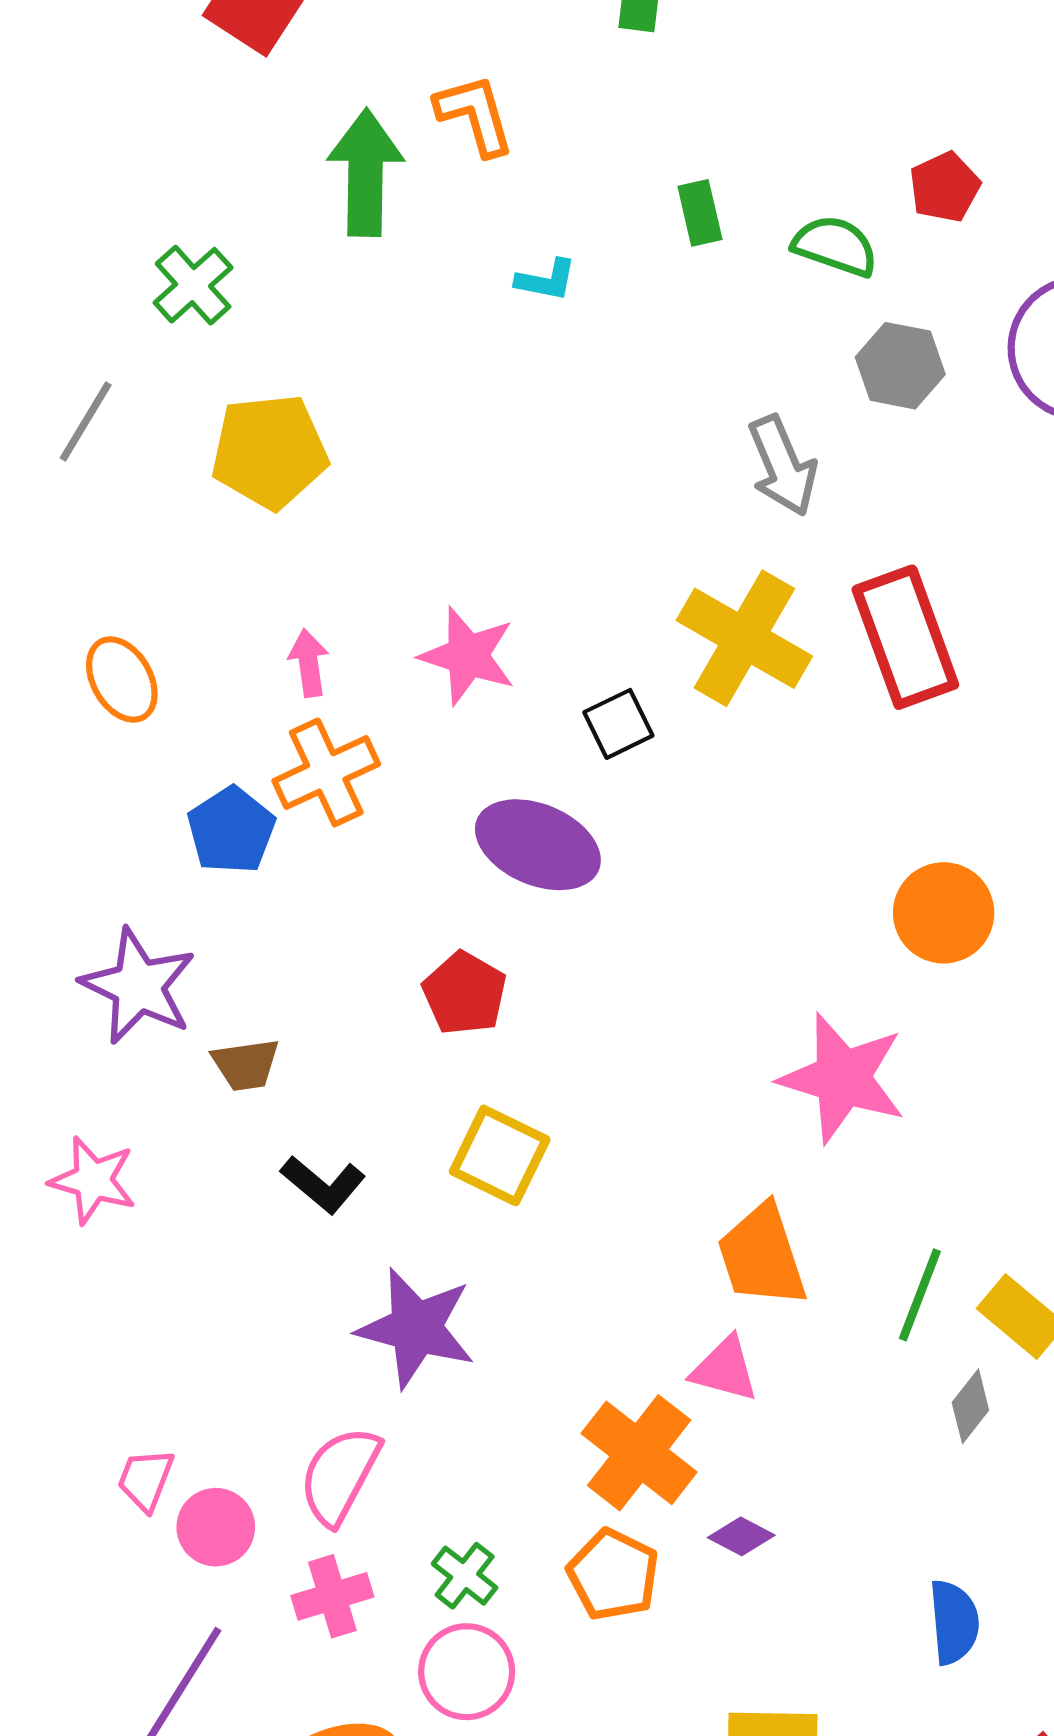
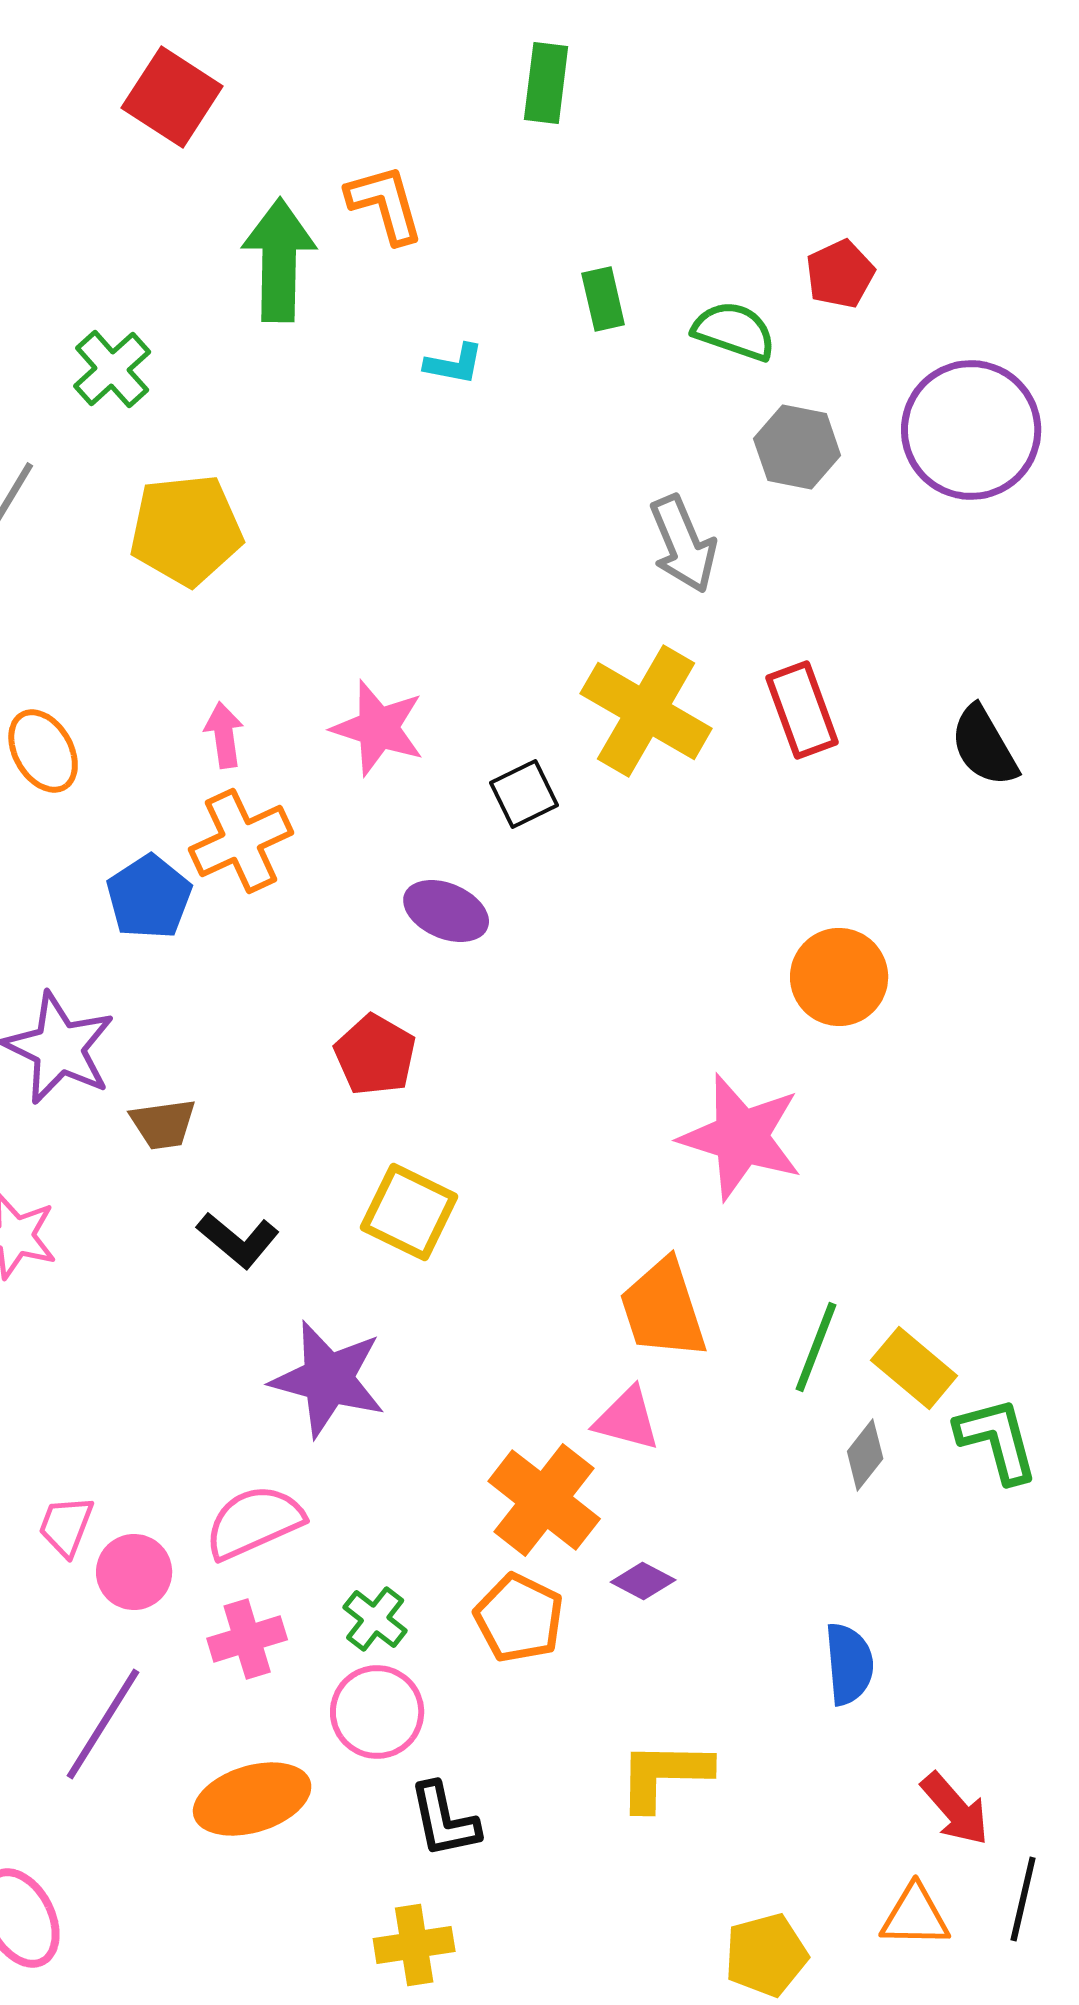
red rectangle: (905, 637) -> (802, 710), size x0.7
purple ellipse: (538, 845) -> (446, 911), size x0.7
pink semicircle: (340, 1476) -> (254, 1522), turned 38

